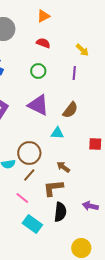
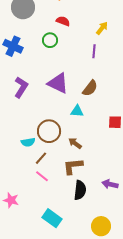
yellow arrow: (82, 50) -> (102, 28), turned -96
green circle: (38, 71) -> (50, 40), moved
brown arrow: (63, 167) -> (75, 143), moved
brown line: (29, 175) -> (41, 158), moved
cyan rectangle: (32, 224) -> (52, 218), moved

